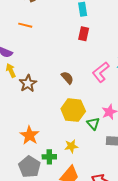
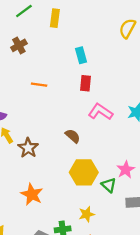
orange line: (25, 25) -> (39, 85), moved
pink L-shape: (101, 72) -> (100, 112), moved, turned 80
orange star: (30, 135) -> (32, 194), moved

